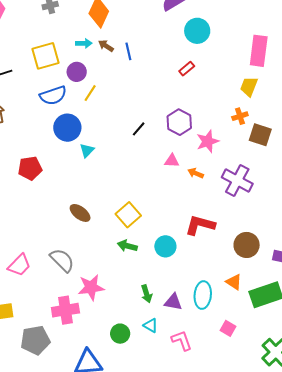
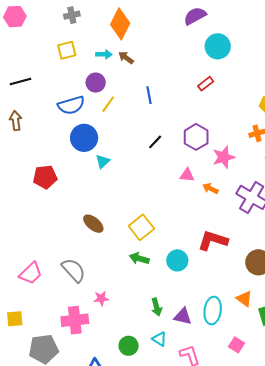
blue line: (128, 51) -> (149, 95), moved
yellow square: (46, 56) -> (67, 50), moved, size x0.7
pink star: (91, 287) -> (101, 298), size x0.6

